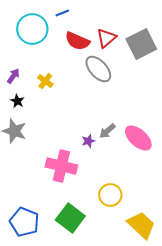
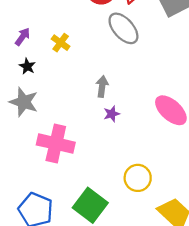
gray arrow: (107, 131) -> (102, 87), moved, turned 138
pink cross: (61, 166) -> (56, 144), moved

